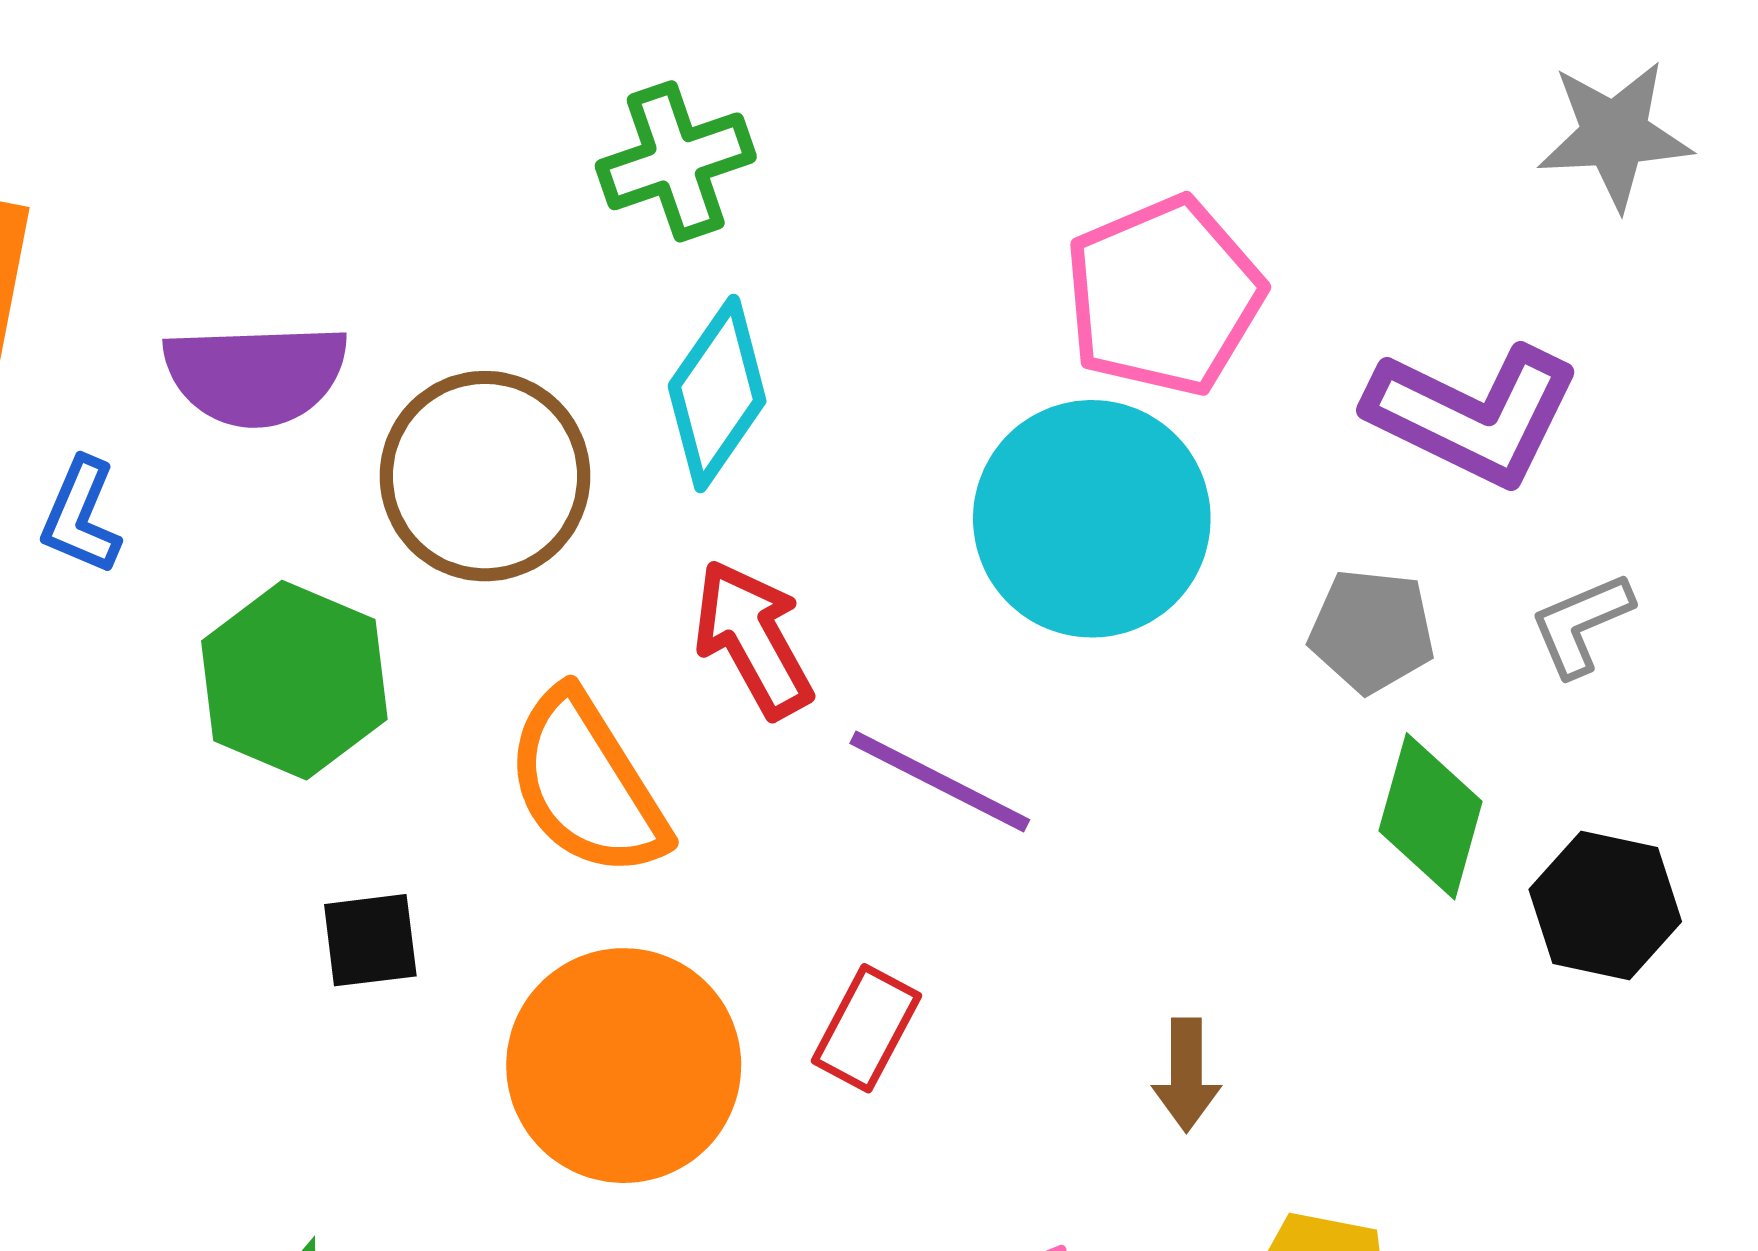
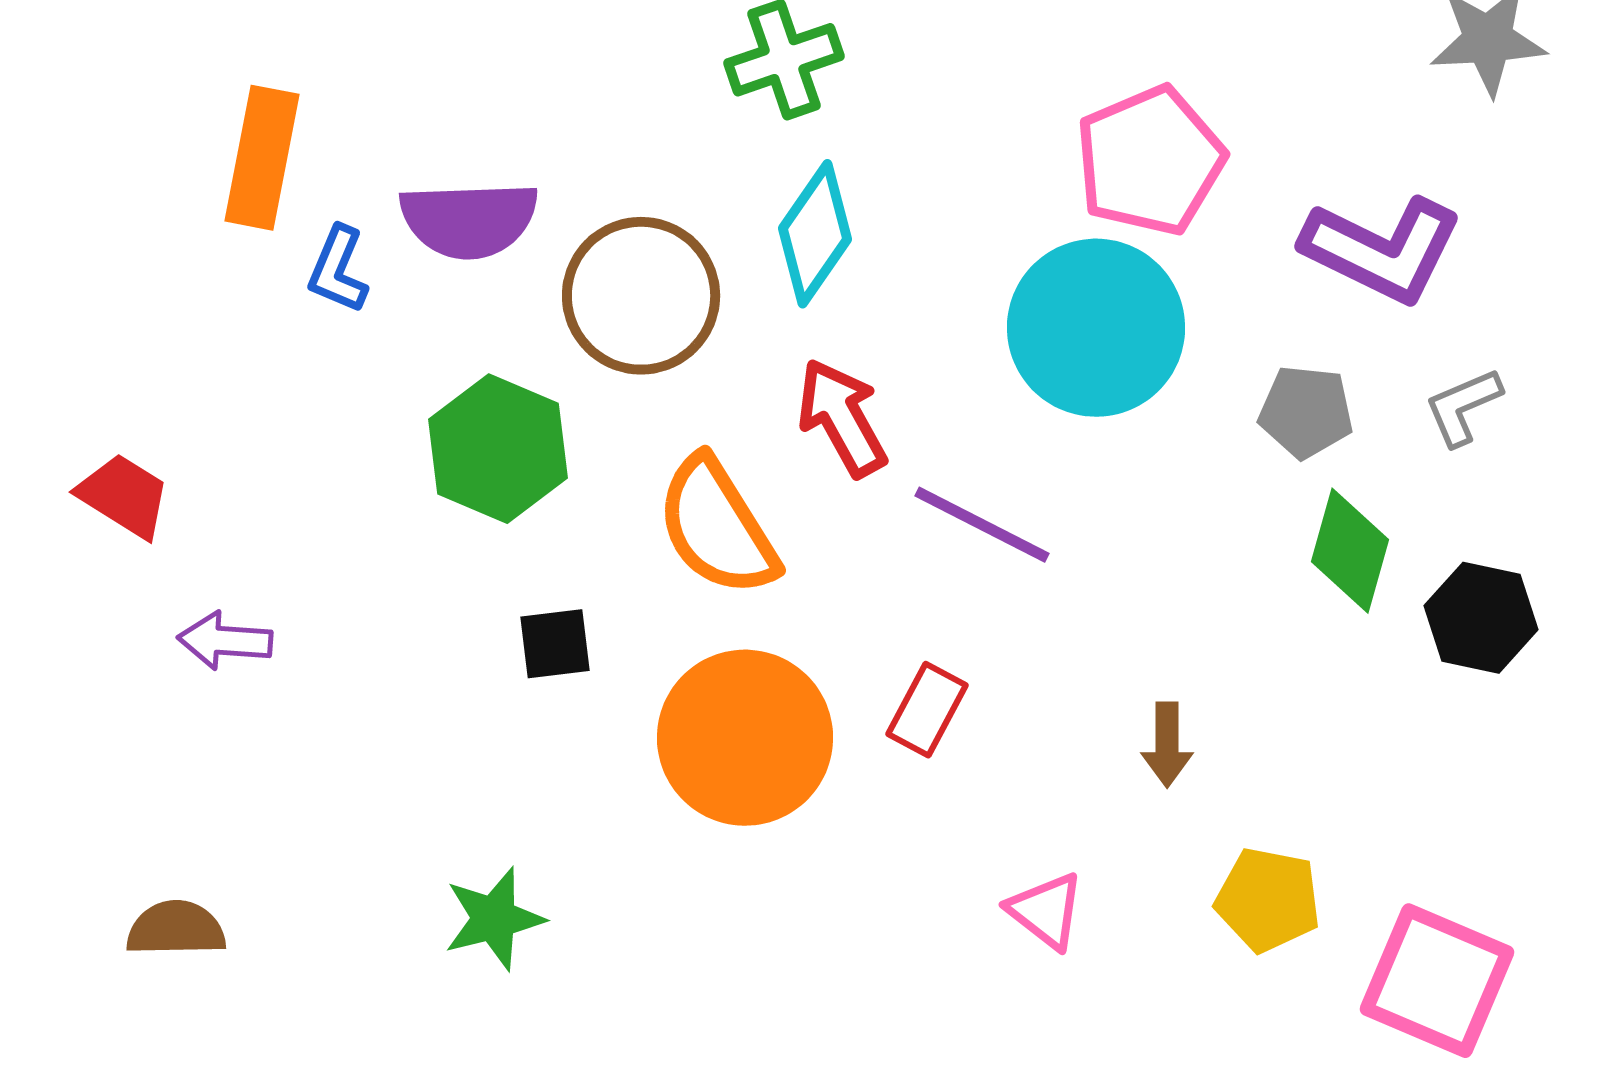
blue L-shape: (81, 516) -> (338, 270), moved

